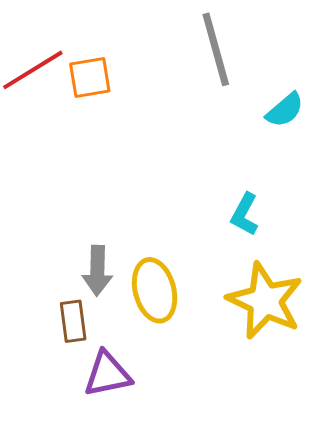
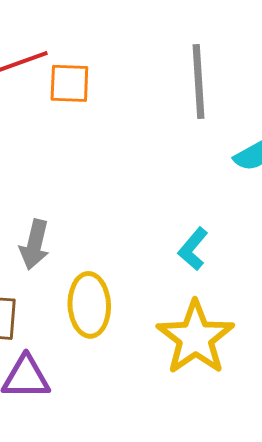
gray arrow: (97, 271) -> (35, 245), moved

